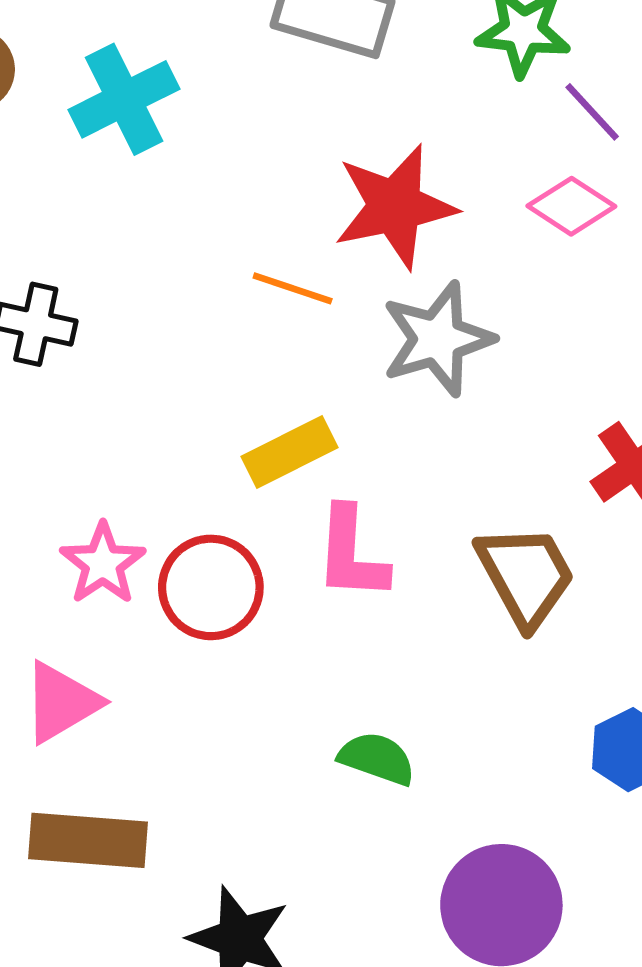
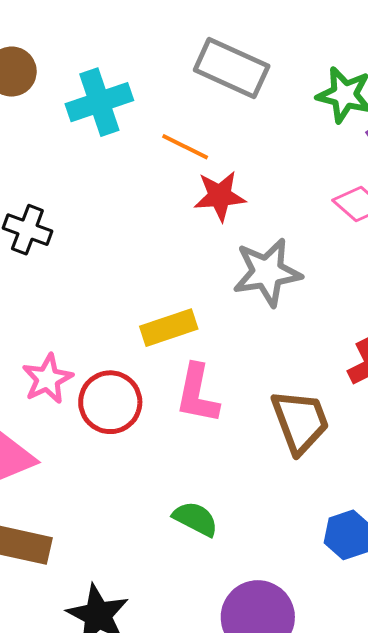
red star: (395, 206) -> (220, 196), moved, size x0.7
orange line: (293, 288) -> (185, 147), moved

